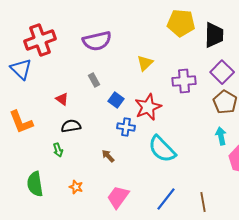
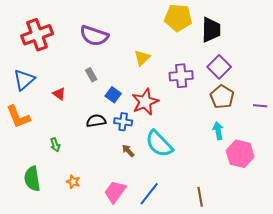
purple semicircle: (97, 41) -> (94, 36), turned 32
blue triangle: (21, 69) -> (24, 80), moved, turned 35
black semicircle: (71, 126) -> (96, 121), moved
brown arrow: (108, 156) -> (128, 151), moved
blue line: (166, 199) -> (149, 194), moved

